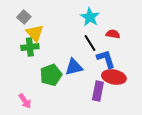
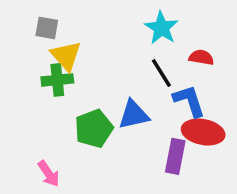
gray square: (24, 17) -> (47, 28), turned -32

